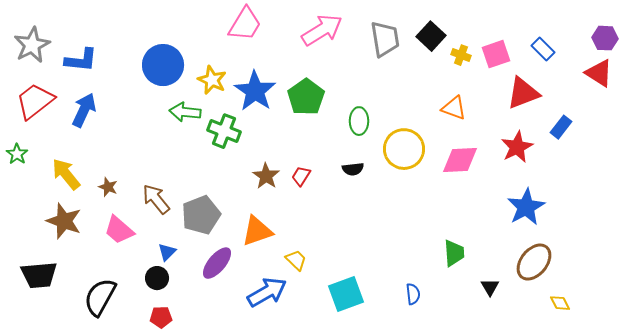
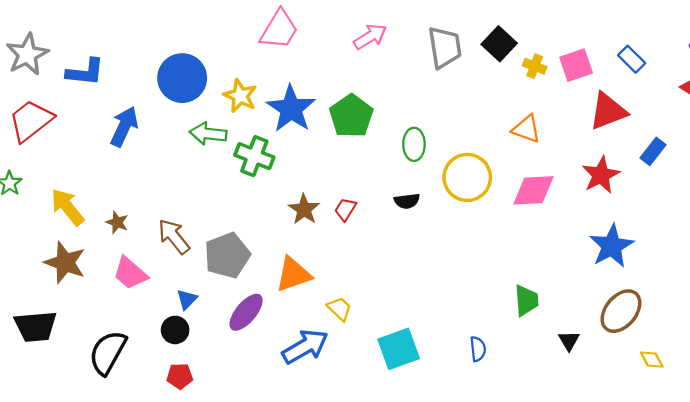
pink arrow: (322, 30) -> (370, 37), size x0.7
blue arrow: (84, 110) -> (124, 127), moved

